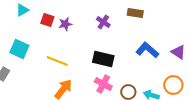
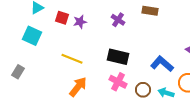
cyan square: (19, 49) -> (32, 36), moved
blue L-shape: (147, 50) -> (162, 64), moved

